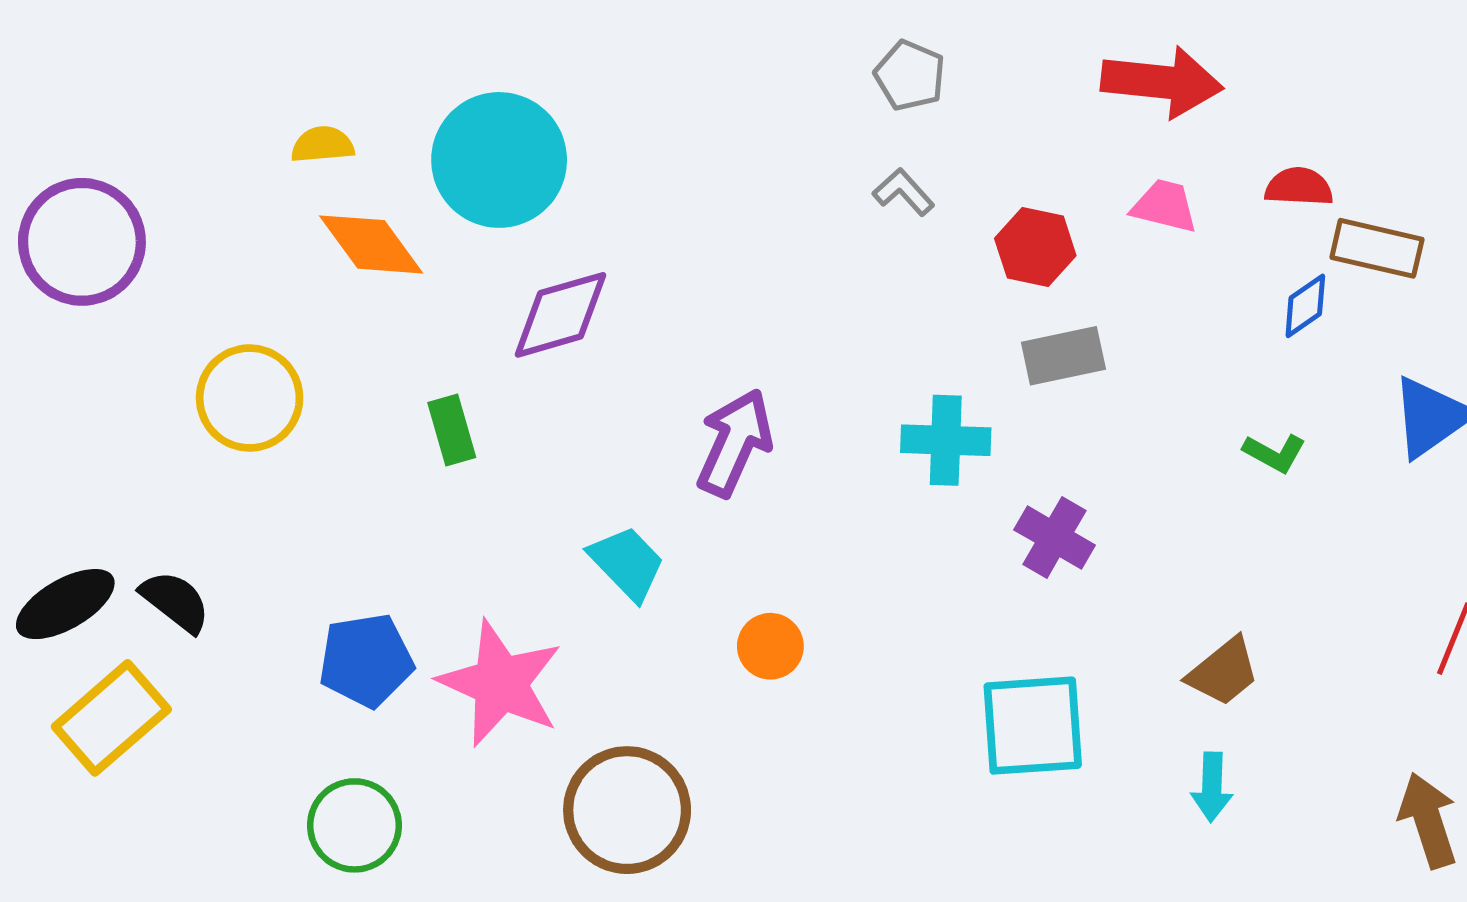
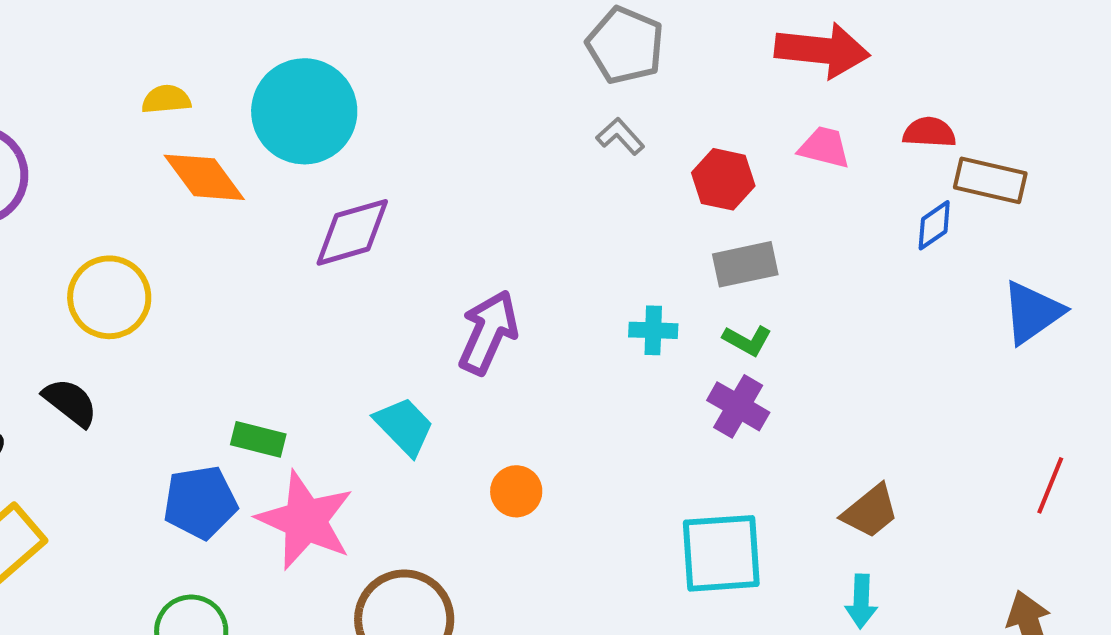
gray pentagon: (910, 75) -> (625, 45), size x1.4
green rectangle: (452, 430) -> (258, 439), moved, turned -60
cyan cross: (946, 440) -> (653, 330), size x0.7
green L-shape: (1275, 453) -> (747, 340), moved
black semicircle: (175, 601) -> (70, 402), moved

